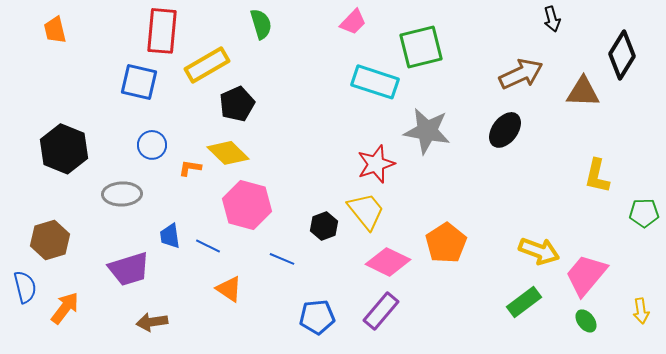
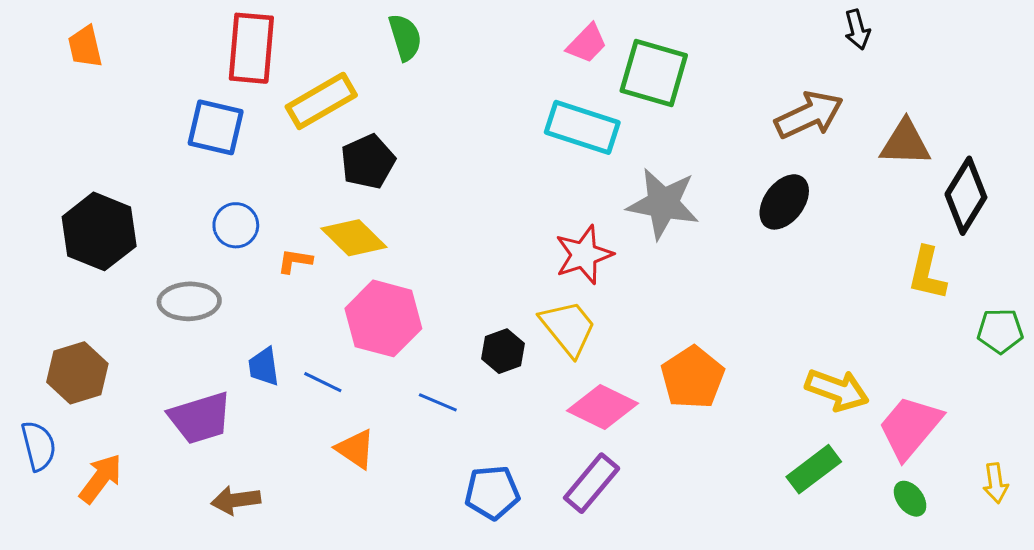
pink trapezoid: (353, 22) -> (587, 43), moved
green square: (421, 47) -> (654, 73), turned 30
black diamond: (622, 55) -> (966, 196), moved

